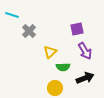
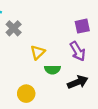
purple square: (77, 29) -> (82, 26), moved
yellow circle: (55, 88) -> (26, 94), moved

